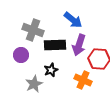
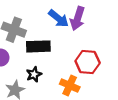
purple arrow: (79, 45) -> (77, 18), moved

